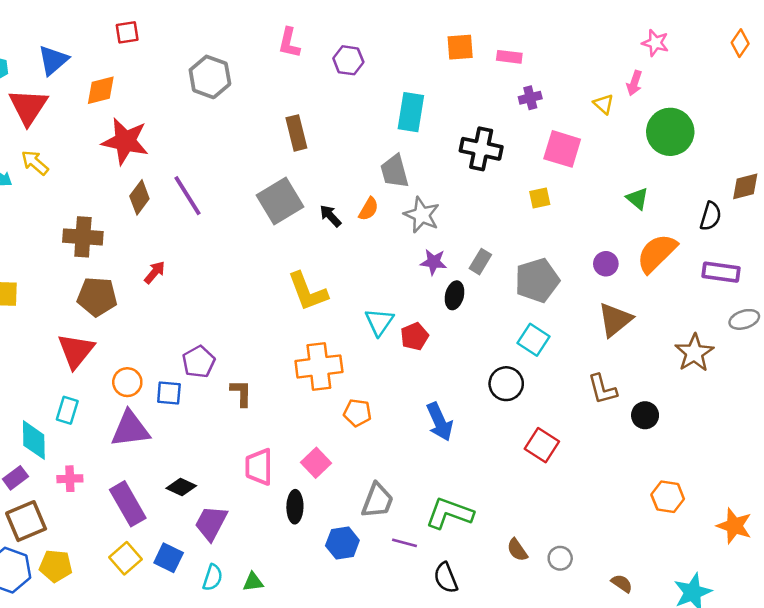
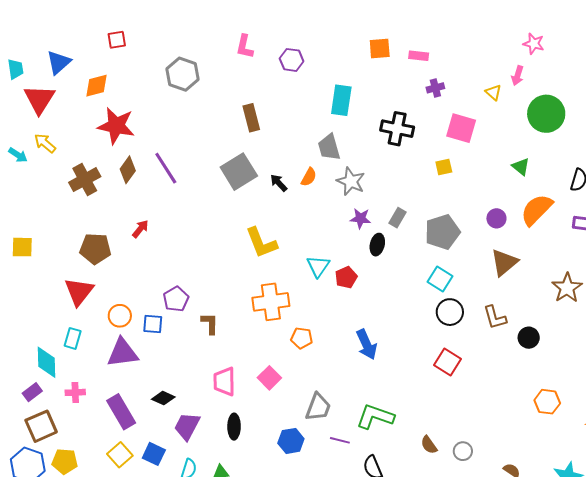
brown cross: (83, 237) -> (85, 180), moved, turned -32
black circle: (506, 384) -> (450, 312), moved
black ellipse: (295, 507) -> (234, 427), moved

